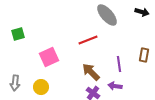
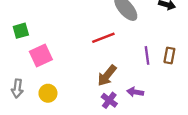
pink square: (49, 57) -> (41, 55), moved
purple line: (119, 64) -> (147, 55), moved
brown arrow: (91, 72) -> (107, 76), turned -96

